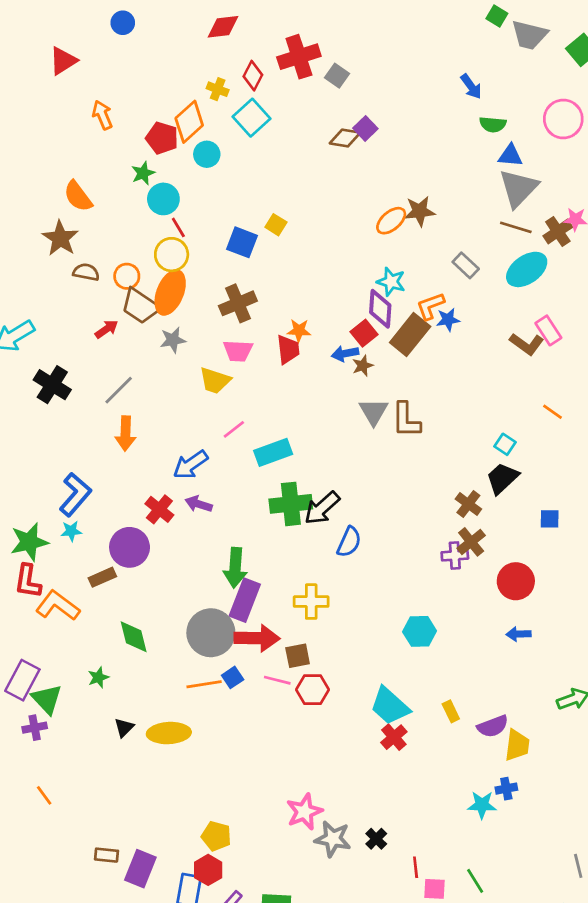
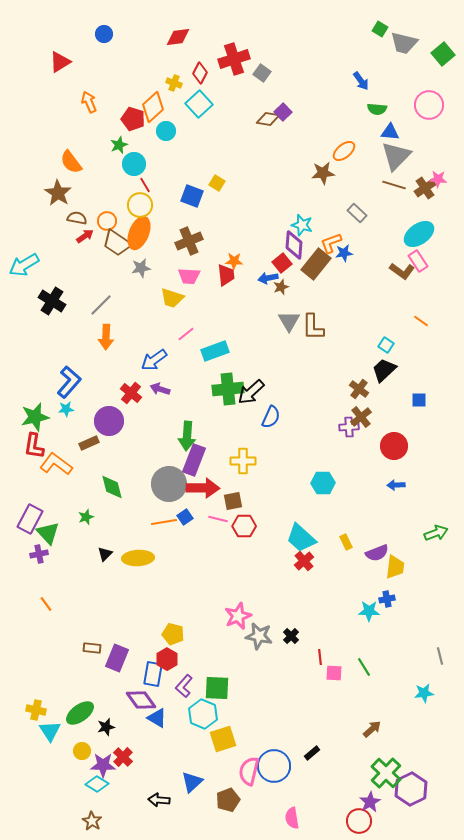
orange ellipse: (391, 221) -> (344, 151), moved
cyan ellipse: (527, 269) -> (419, 234), moved
red arrow: (106, 329) -> (85, 236), moved

